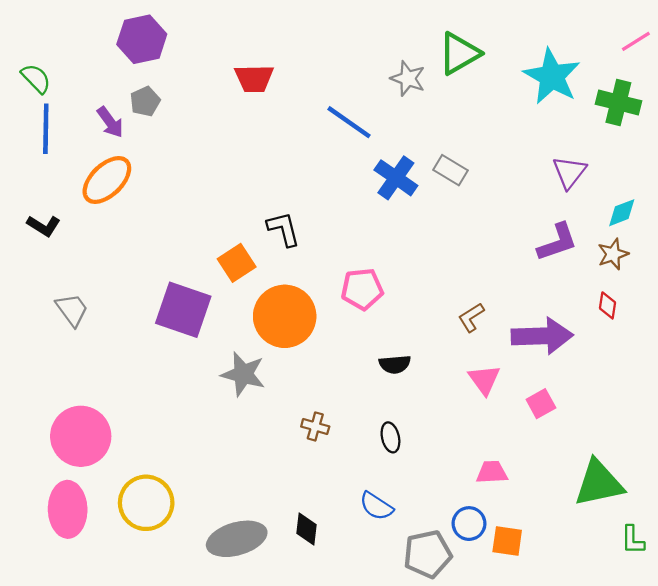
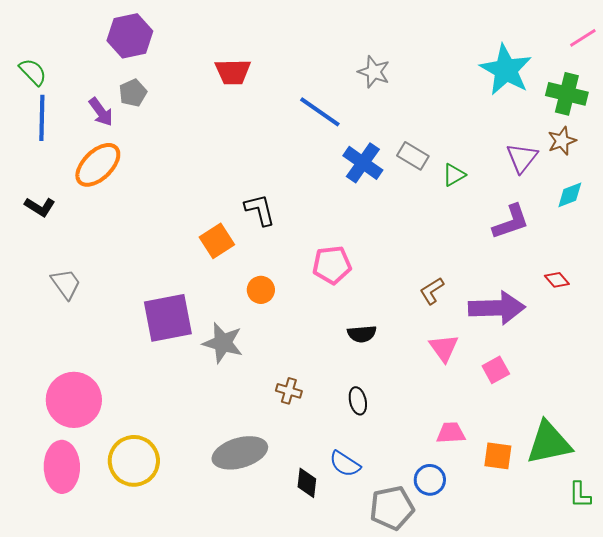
green triangle: (459, 53) -> (454, 175), moved, size x0.6
brown star: (613, 254) -> (562, 141), moved
red diamond: (608, 305) -> (557, 280), turned -50
purple square: (183, 310) -> (168, 318), moved, turned -30
orange circle: (285, 316) -> (261, 290), size x0.5
black diamond: (306, 529) -> (307, 483), moved
gray ellipse: (237, 539) -> (240, 453), moved
orange square: (507, 541) -> (498, 456), moved

